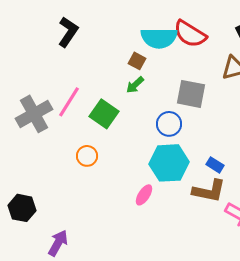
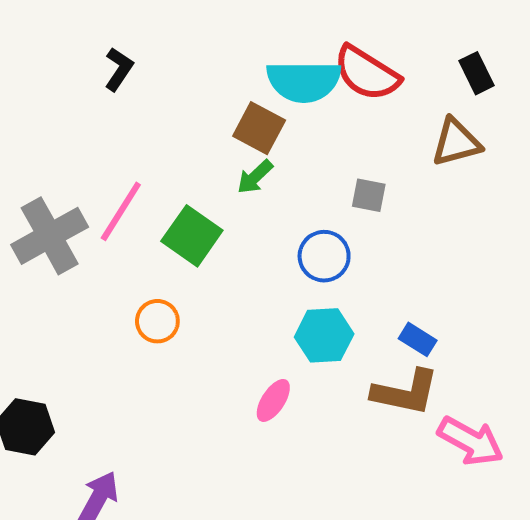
black L-shape: (68, 32) -> (119, 69), size x0.7
brown square: (137, 61) -> (259, 128), size x1.4
gray square: (191, 94) -> (369, 195), size x0.6
cyan hexagon: (169, 163) -> (324, 335), size x0.7

